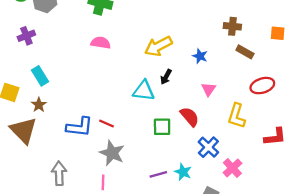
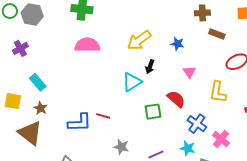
pink semicircle: (101, 43) -> (87, 45), size x1.4
cyan triangle: (144, 91) -> (132, 82), turned -30
gray star: (112, 153) -> (121, 147), moved, size x0.7
cyan star: (183, 172) -> (188, 148), moved

